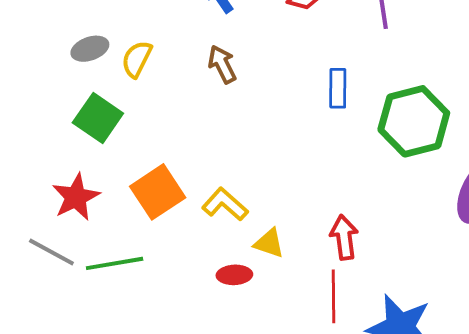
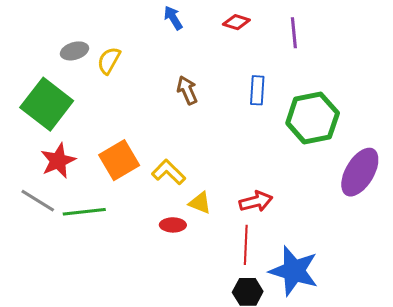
brown arrow: (222, 64) -> (187, 90), moved
green square: (98, 118) -> (47, 104), moved, size x1.4
red arrow: (344, 237) -> (256, 201), turned 80

